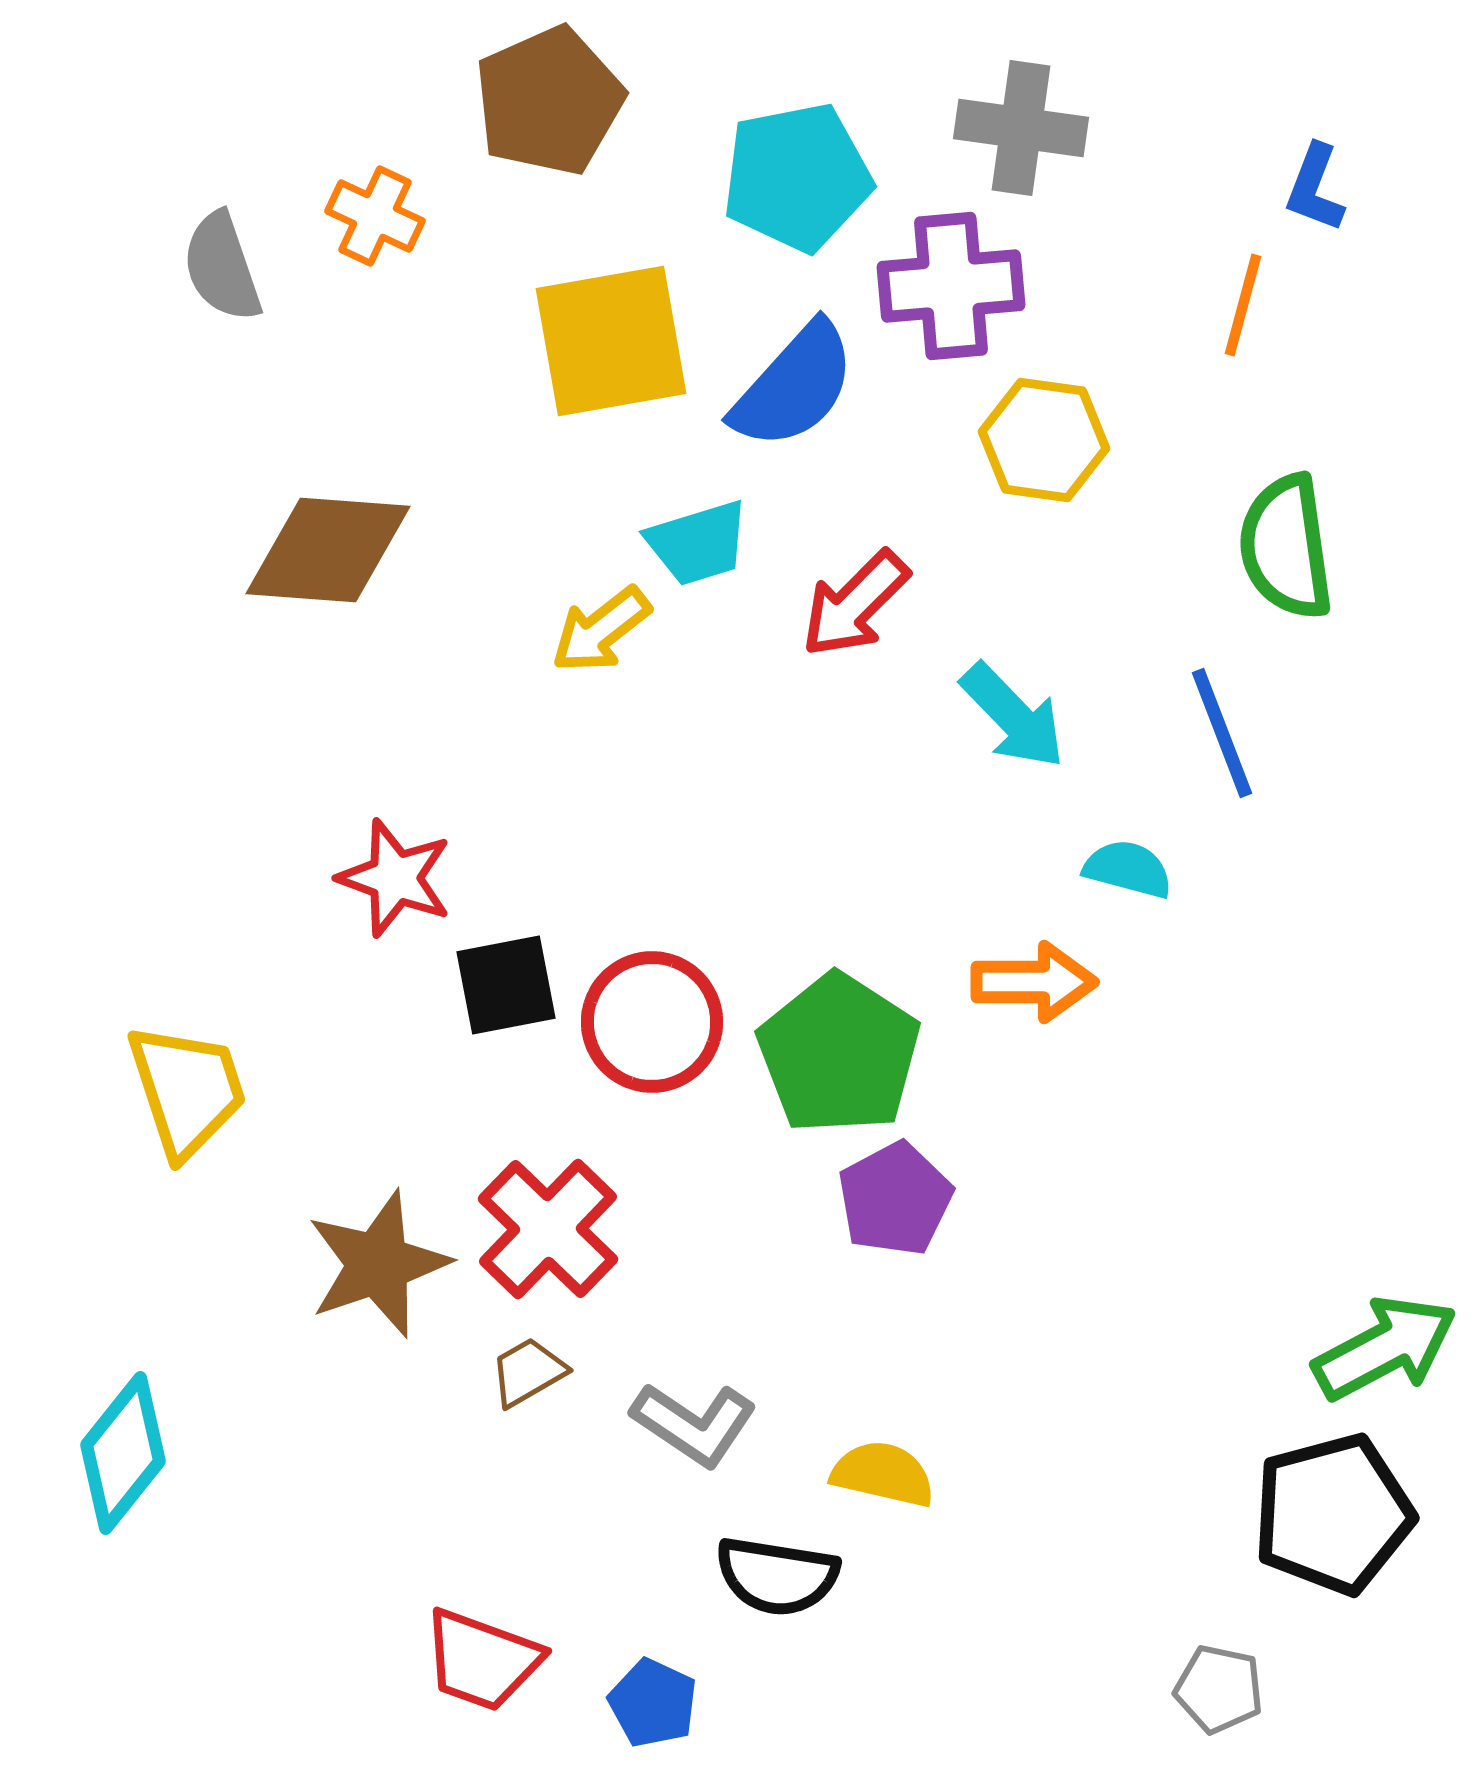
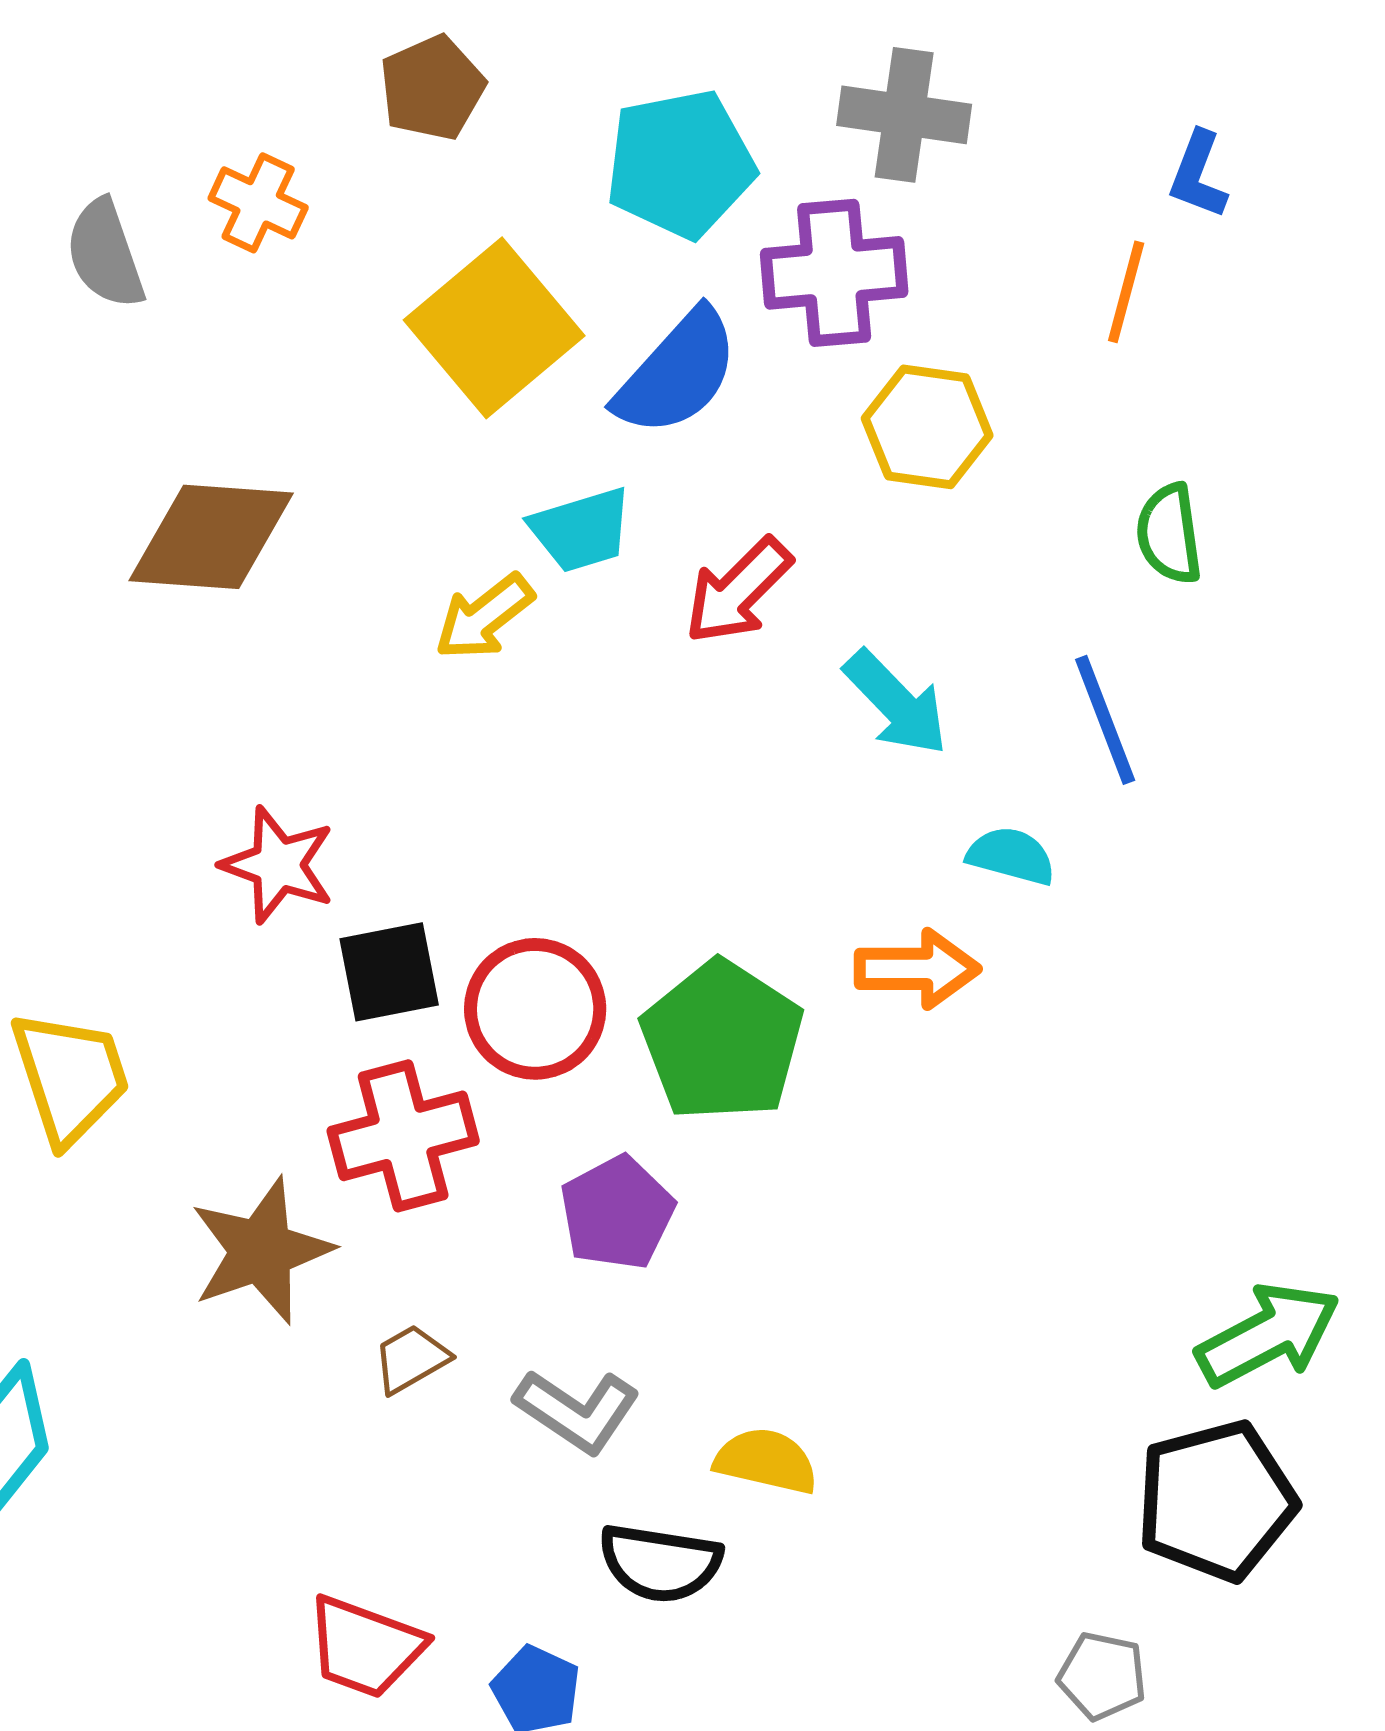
brown pentagon: (549, 101) -> (432, 88), size x0.7
yellow square: (611, 341) -> (494, 328), turned -30
green semicircle: (1286, 547) -> (1169, 534), size x0.7
purple pentagon: (895, 1199) -> (617, 1213), moved
red cross: (548, 1229) -> (403, 1136), moved, turned 31

